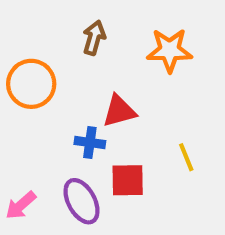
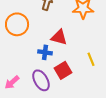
red triangle: (119, 111) -> (59, 37), turned 30
red square: (128, 180) -> (63, 70), turned -30

